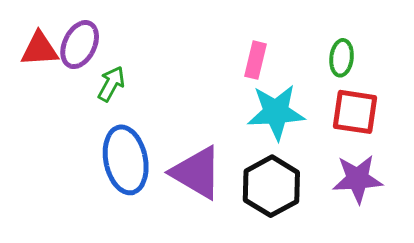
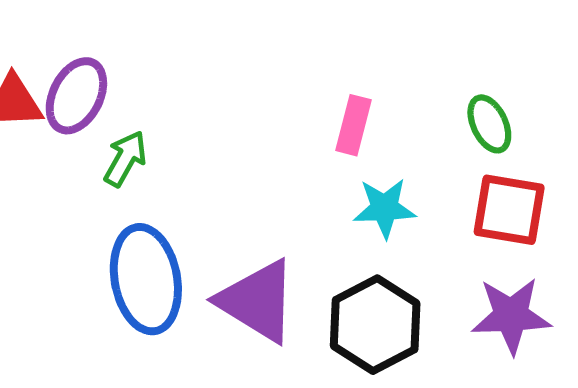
green ellipse: (342, 58) -> (489, 124), turned -33
cyan star: (276, 112) -> (385, 208), size x0.7

